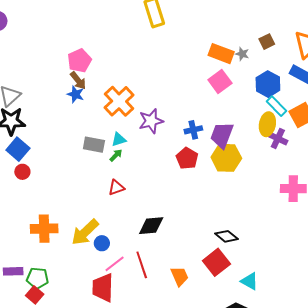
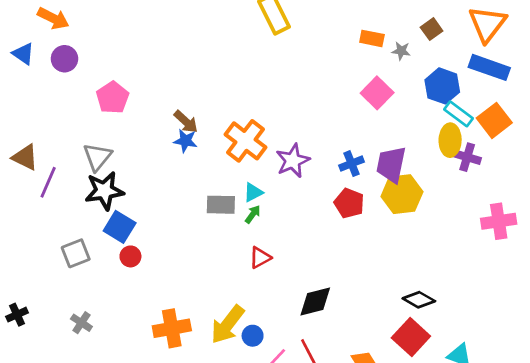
orange rectangle: (221, 54) -> (372, 38), moved, size x0.7
pink pentagon: (79, 61) -> (113, 98), moved

